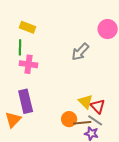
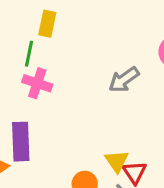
yellow rectangle: (27, 27) -> (47, 24), turned 70

